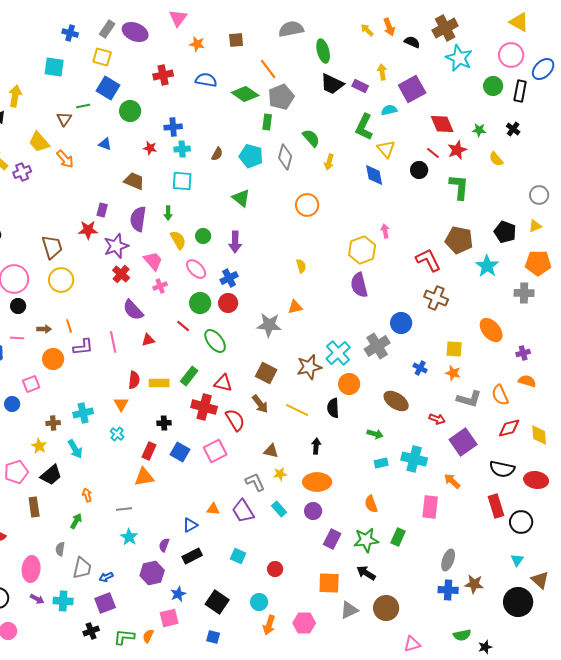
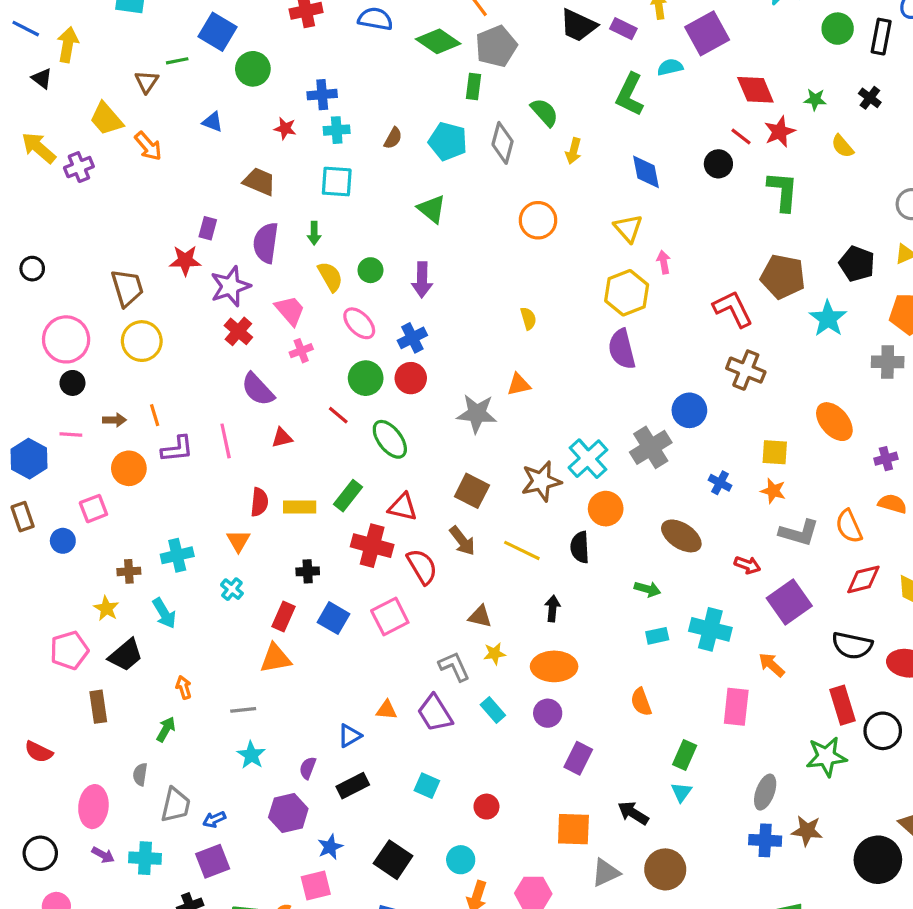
yellow triangle: (386, 149) -> (628, 228), moved
green star: (366, 540) -> (826, 757), moved
cyan triangle: (517, 560) -> (681, 792), moved

